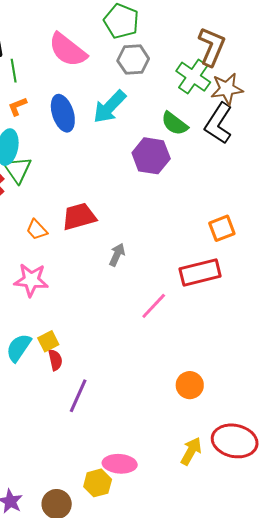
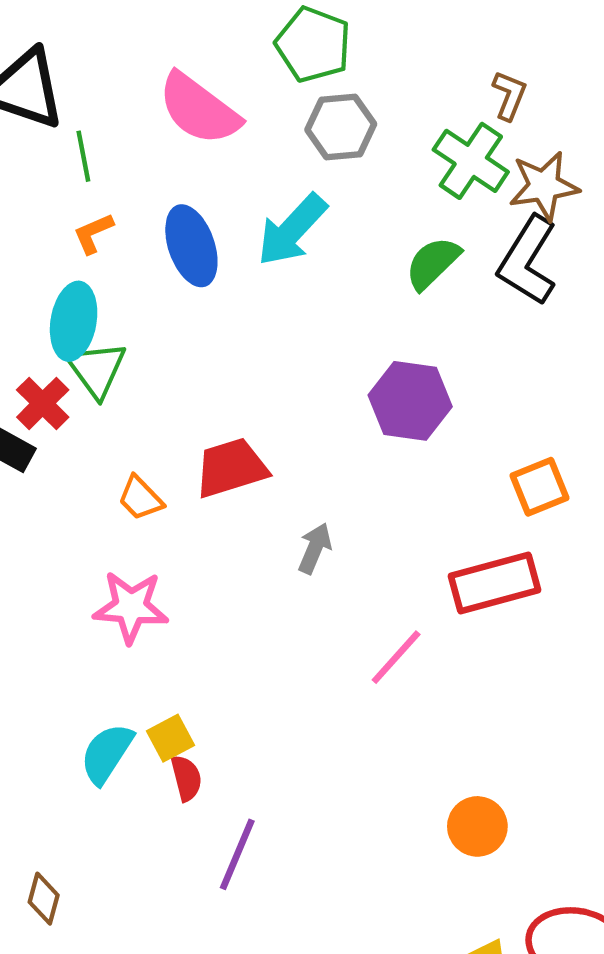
brown L-shape: (212, 47) -> (509, 95), size x0.6
green semicircle: (174, 124) -> (433, 263), turned 100
purple hexagon: (151, 156) -> (410, 401), moved

